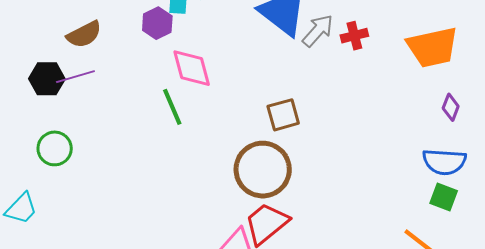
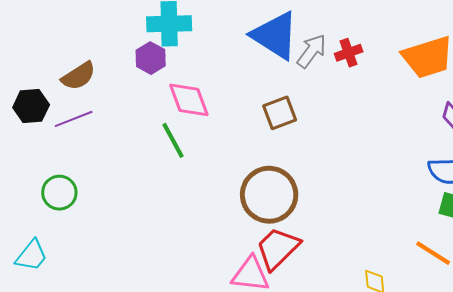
black hexagon: (47, 79) -> (31, 106), moved
brown square: (283, 115) -> (280, 113), moved

